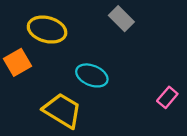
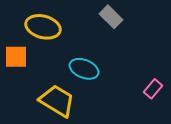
orange square: (17, 62) -> (16, 57), turned 30

